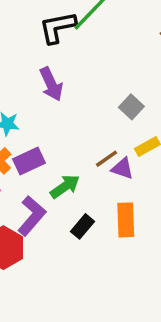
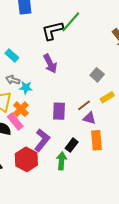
purple rectangle: (29, 161) -> (59, 111), moved, turned -60
purple triangle: (122, 168) -> (89, 118), moved
green arrow: (65, 186) -> (62, 161), moved, turned -48

